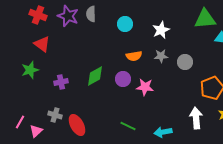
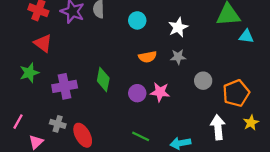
gray circle: (185, 62) -> (203, 81), moved
green diamond: (95, 76) -> (103, 80), turned -50
purple circle: (123, 79) -> (137, 93), moved
purple cross: (61, 82) -> (65, 86), size x1.5
pink line: (20, 122) -> (18, 122), moved

